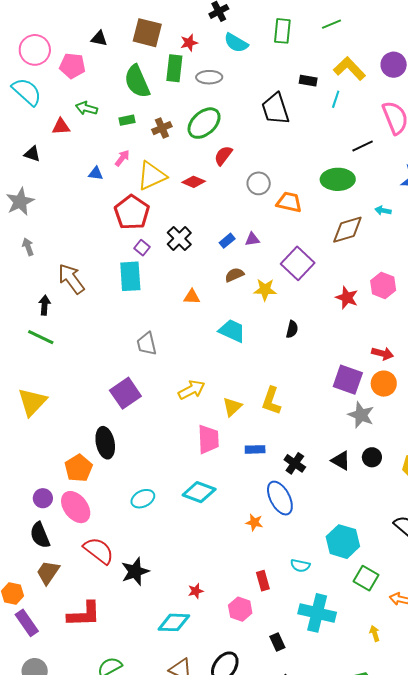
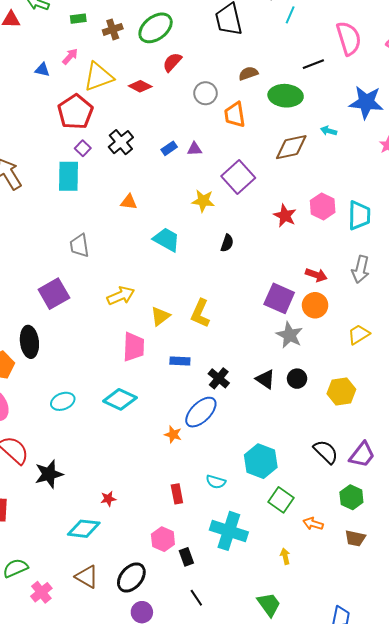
orange trapezoid: (289, 202) -> (235, 115), turned -116
brown semicircle: (234, 275) -> (248, 73), moved
blue ellipse: (280, 498) -> (201, 412), turned 68
pink hexagon: (240, 609) -> (163, 539), moved

